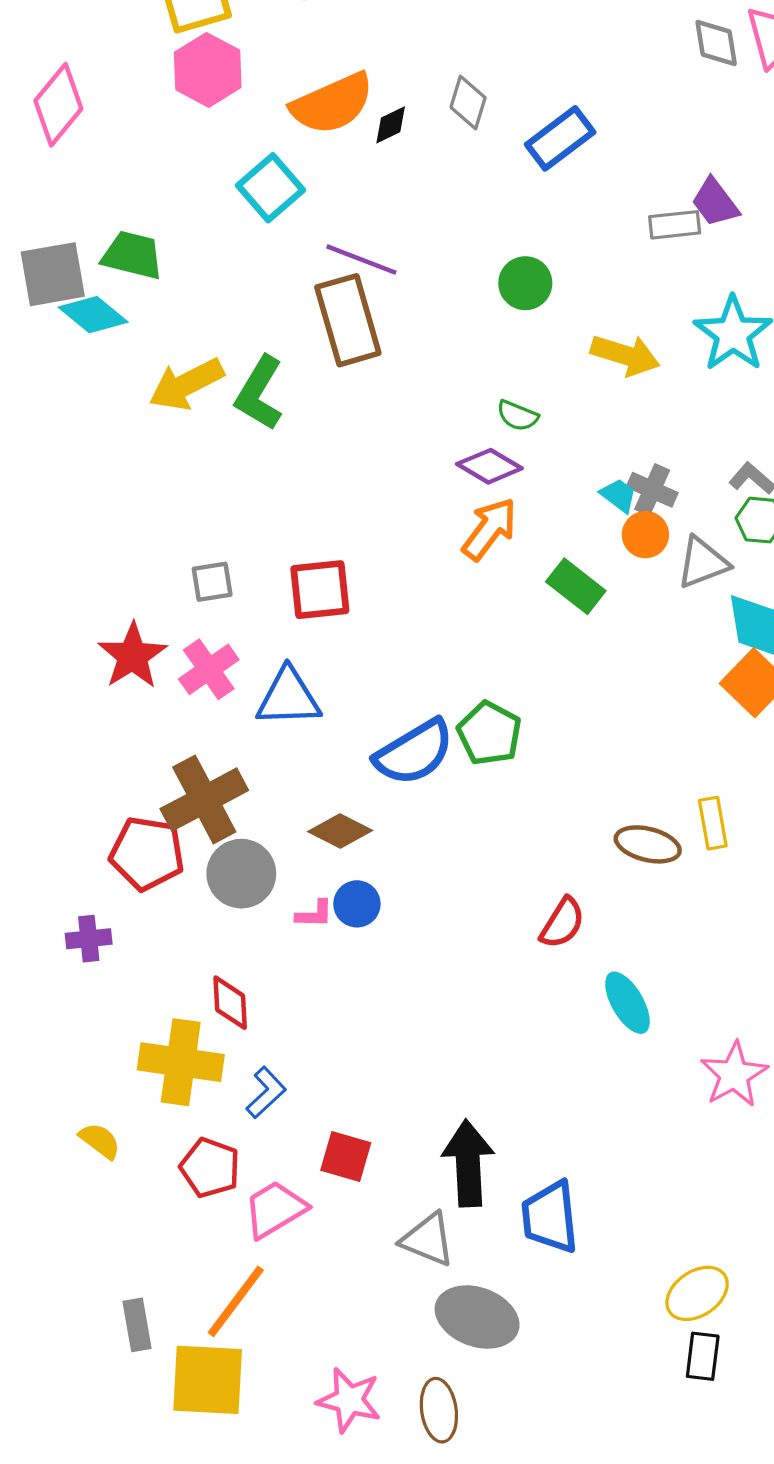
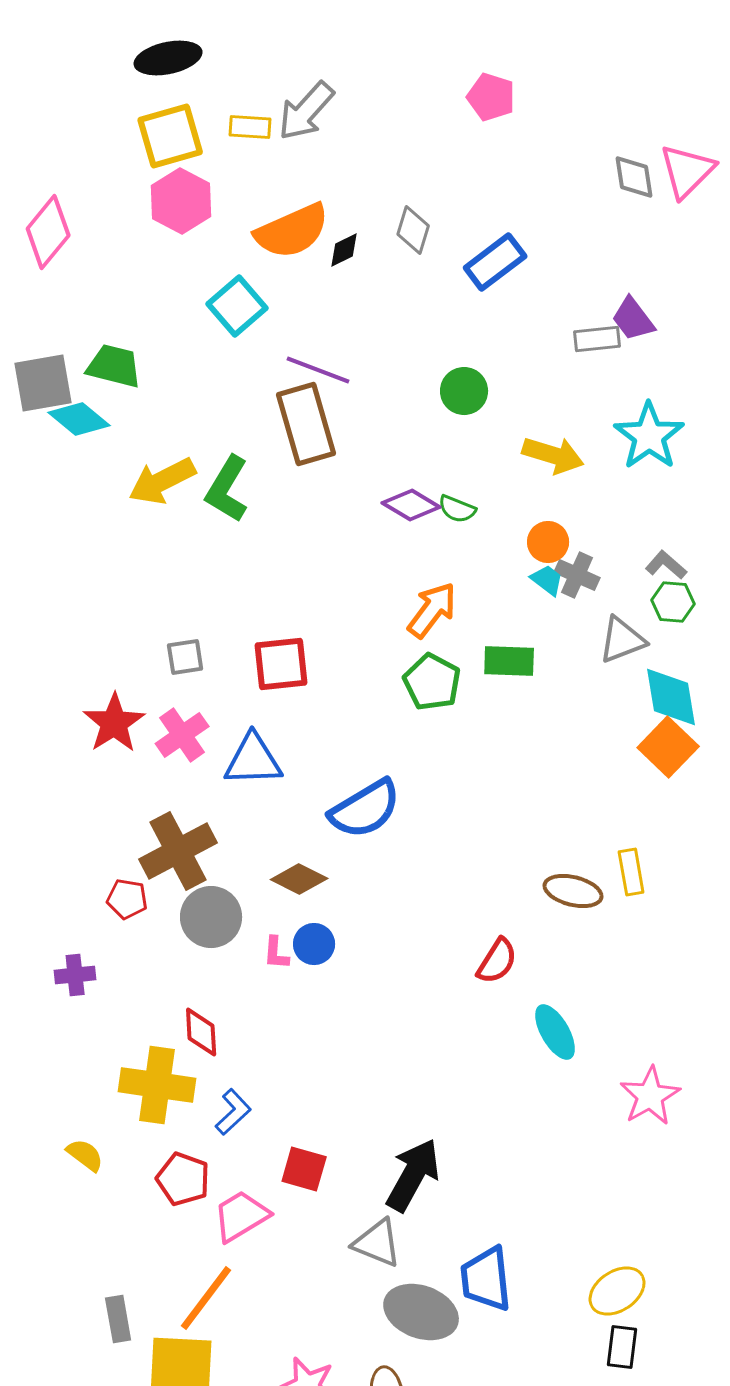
purple diamond: (489, 466) -> (411, 505), moved
orange circle: (645, 535) -> (548, 542), moved
green rectangle: (576, 586) -> (509, 661), turned -36
green pentagon: (489, 733) -> (432, 682), moved
red pentagon: (147, 853) -> (127, 899), size x0.6
pink L-shape: (314, 914) -> (276, 953), turned 93
black arrow: (468, 1163) -> (413, 1175), turned 32
blue trapezoid: (550, 1217) -> (486, 1279), moved

